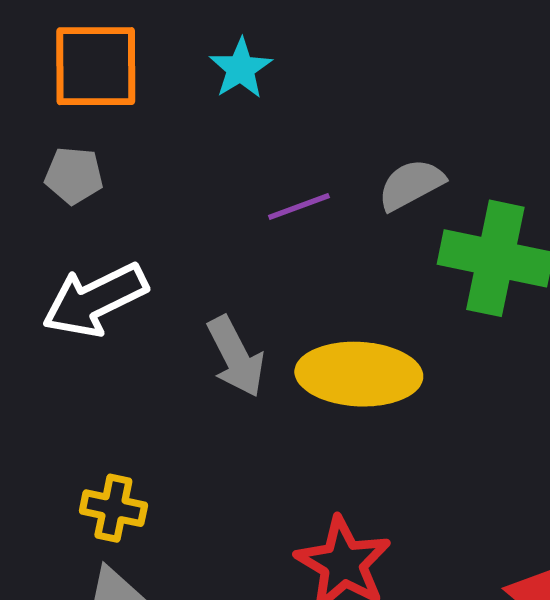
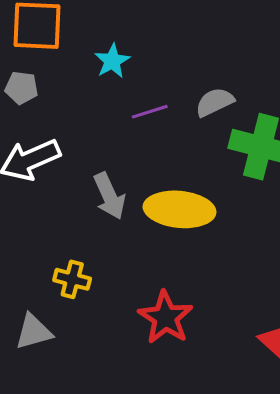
cyan star: (241, 69) -> (112, 61), moved
yellow cross: (113, 508) -> (72, 279), moved

